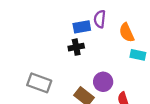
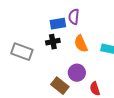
orange semicircle: (127, 32) -> (81, 44), moved
gray rectangle: (39, 83) -> (22, 52), moved

